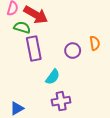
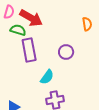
orange semicircle: (95, 43) -> (87, 24), moved

